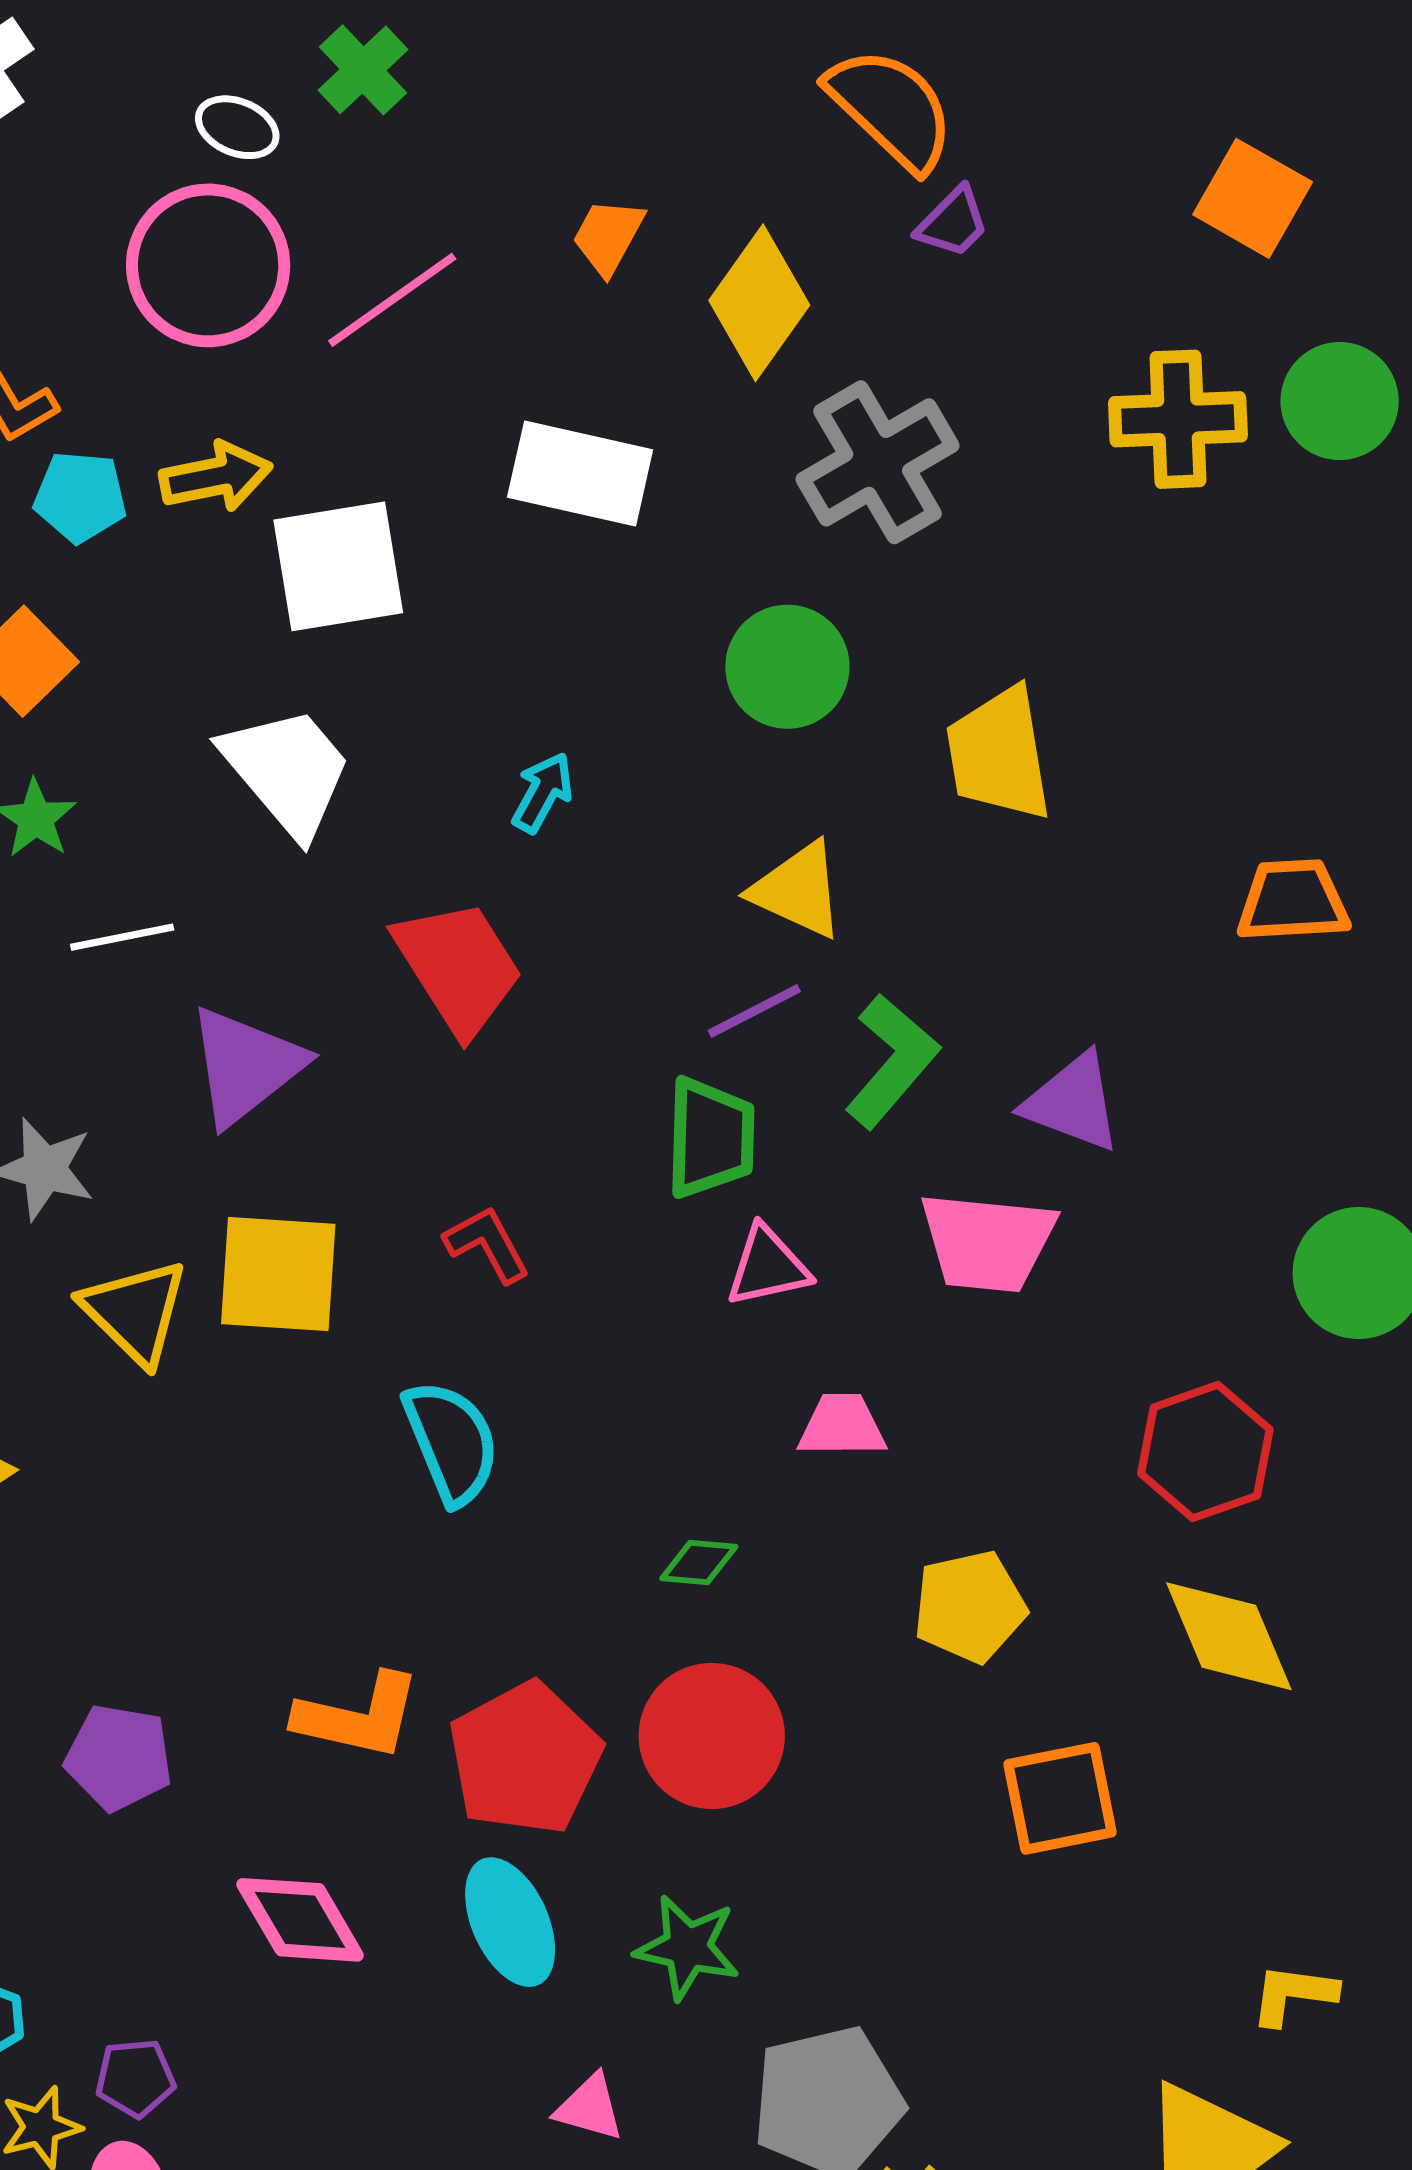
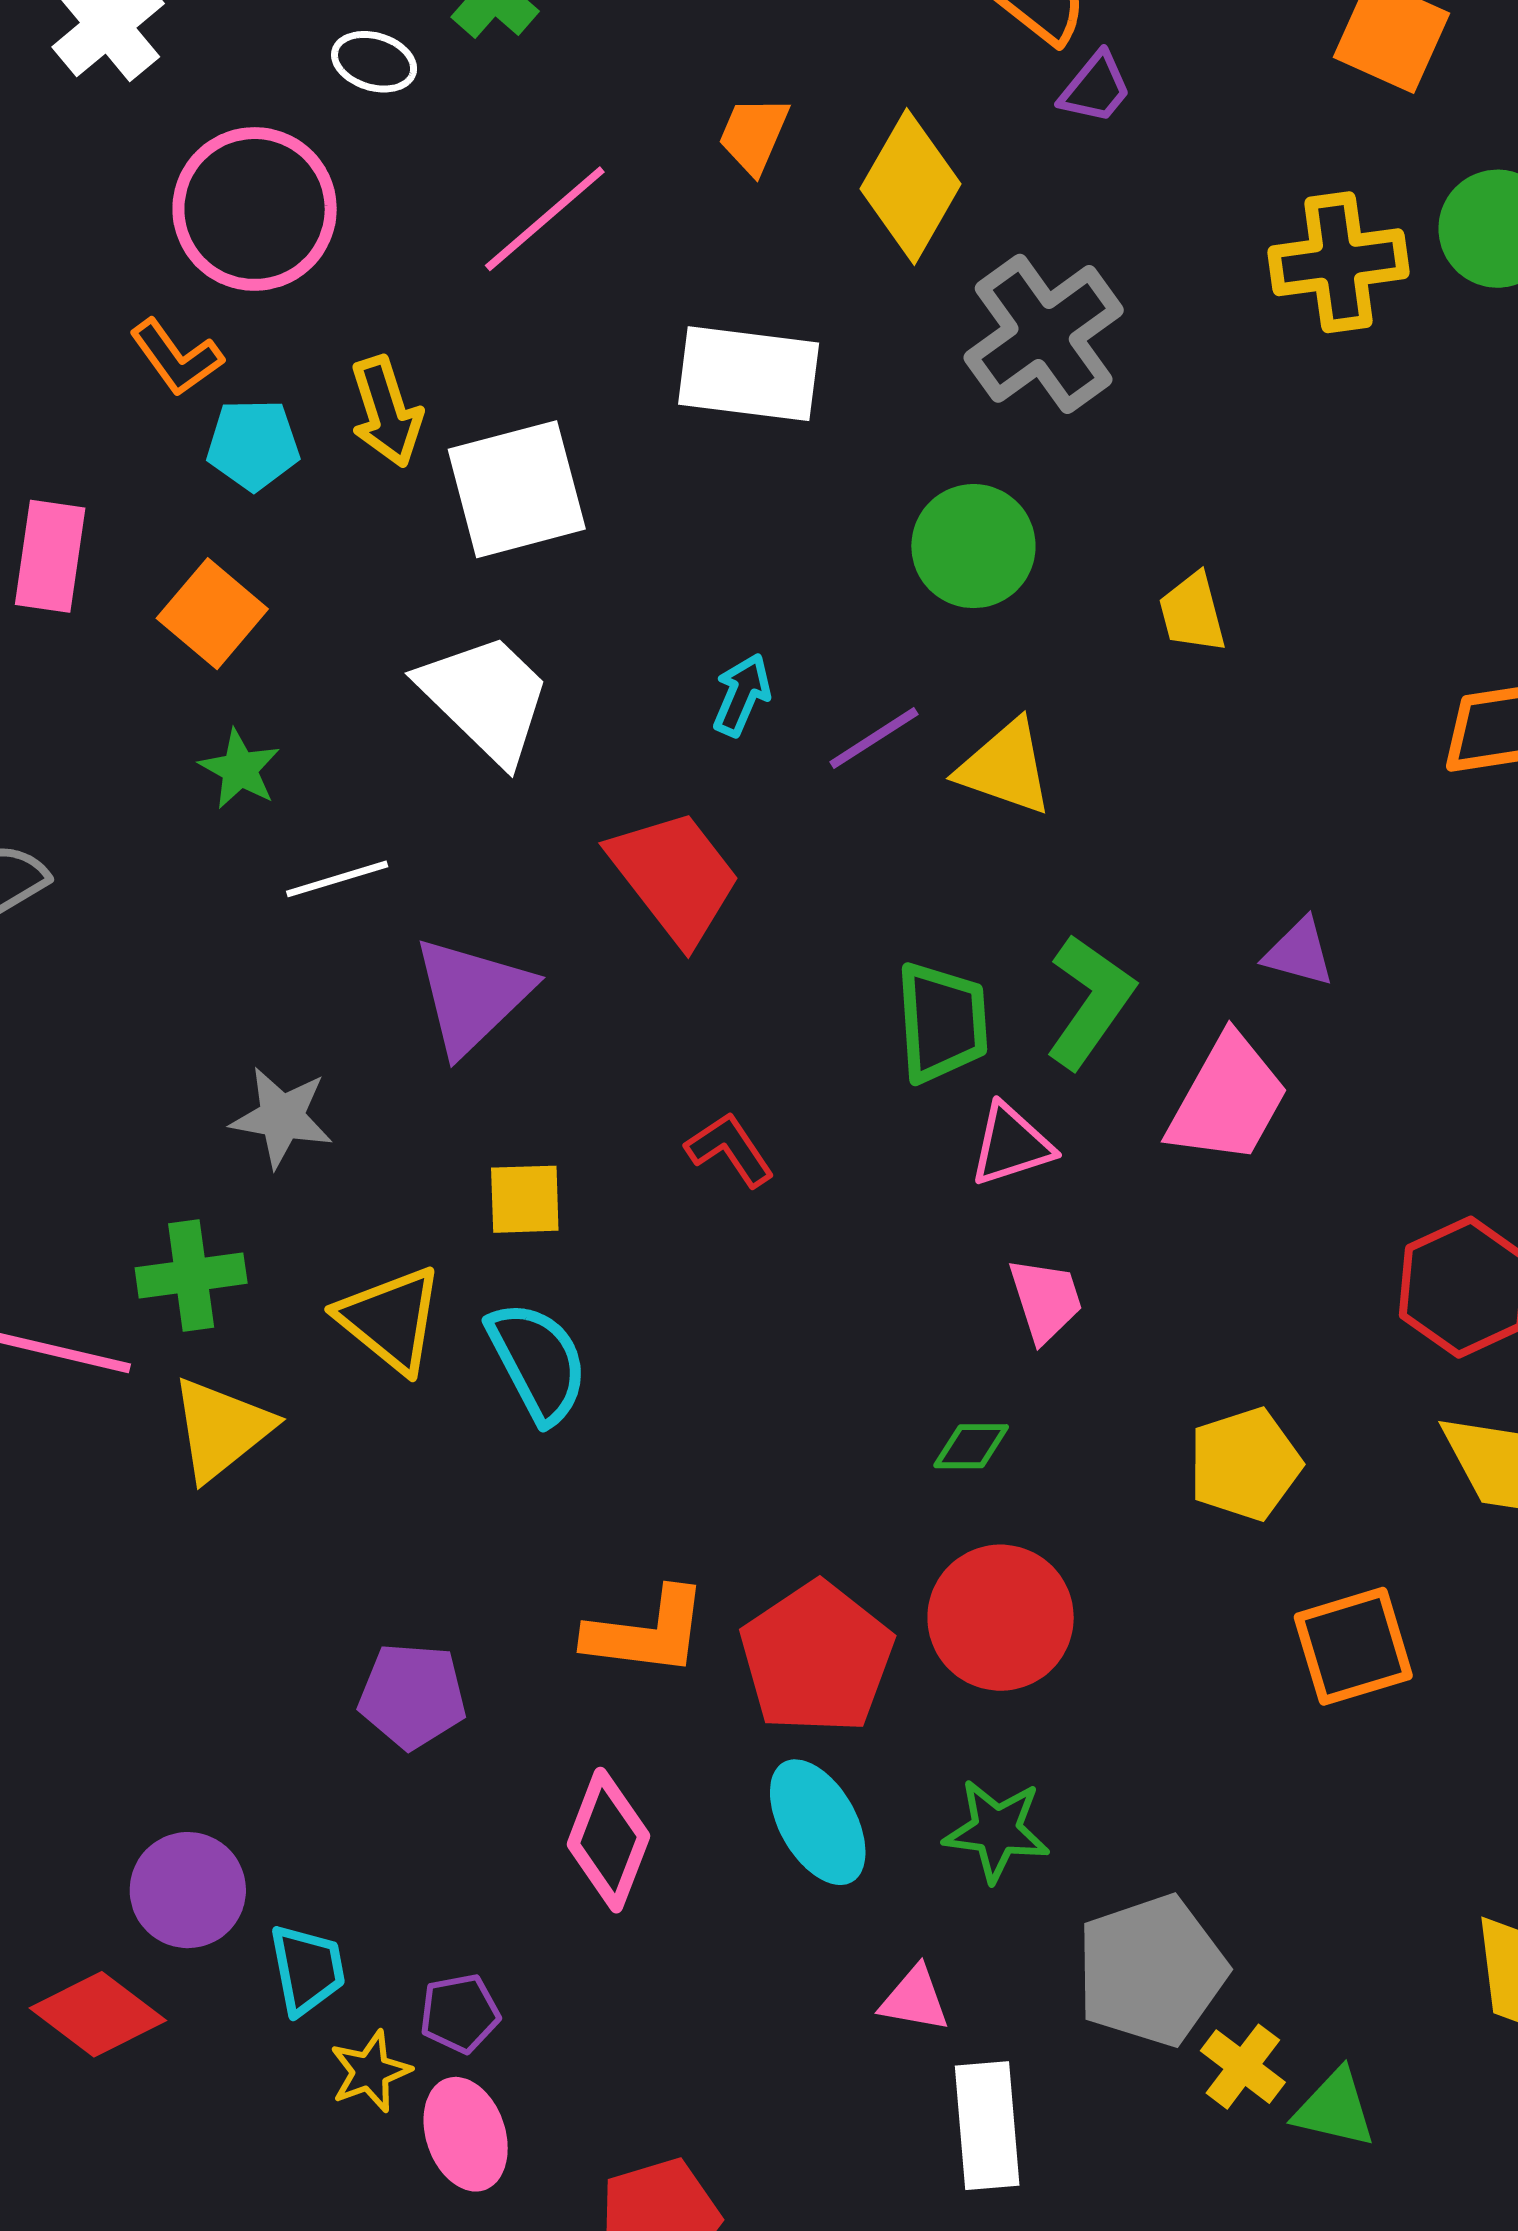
pink circle: (208, 265) -> (255, 209), moved
yellow arrow: (216, 477) -> (386, 412), turned 89
yellow trapezoid: (999, 754) -> (1192, 613), size x0.6
purple line: (754, 1011) -> (874, 738), moved
green L-shape: (892, 1061) -> (1090, 1001), moved
purple triangle: (1073, 1102) -> (1299, 952), size x0.7
pink trapezoid: (987, 1242) -> (1228, 1099), turned -61
yellow square: (278, 1274) -> (525, 1199), size x0.6
yellow triangle: (135, 1312) -> (390, 1319), moved
pink trapezoid: (842, 1426) -> (1046, 1300), moved, turned 78
cyan semicircle: (451, 1442) -> (538, 1362), moved
pink diamond: (300, 1920) -> (608, 1840), turned 57

